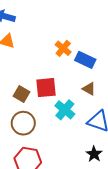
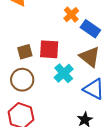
brown triangle: (89, 89) -> (90, 57), size x1.6
brown square: (22, 94) -> (25, 52), turned 35

